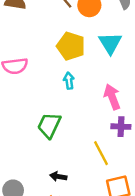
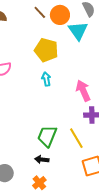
cyan triangle: (110, 43) -> (78, 31), moved
green trapezoid: (49, 125) -> (47, 136), moved

